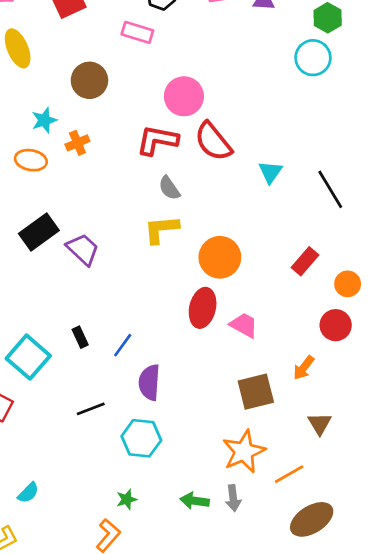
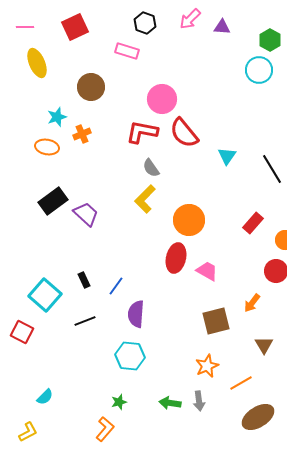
yellow L-shape: (161, 229) -> (145, 199), turned -40
black line: (91, 409) -> (85, 321), moved
orange star: (244, 452) -> (207, 366), size x0.7

